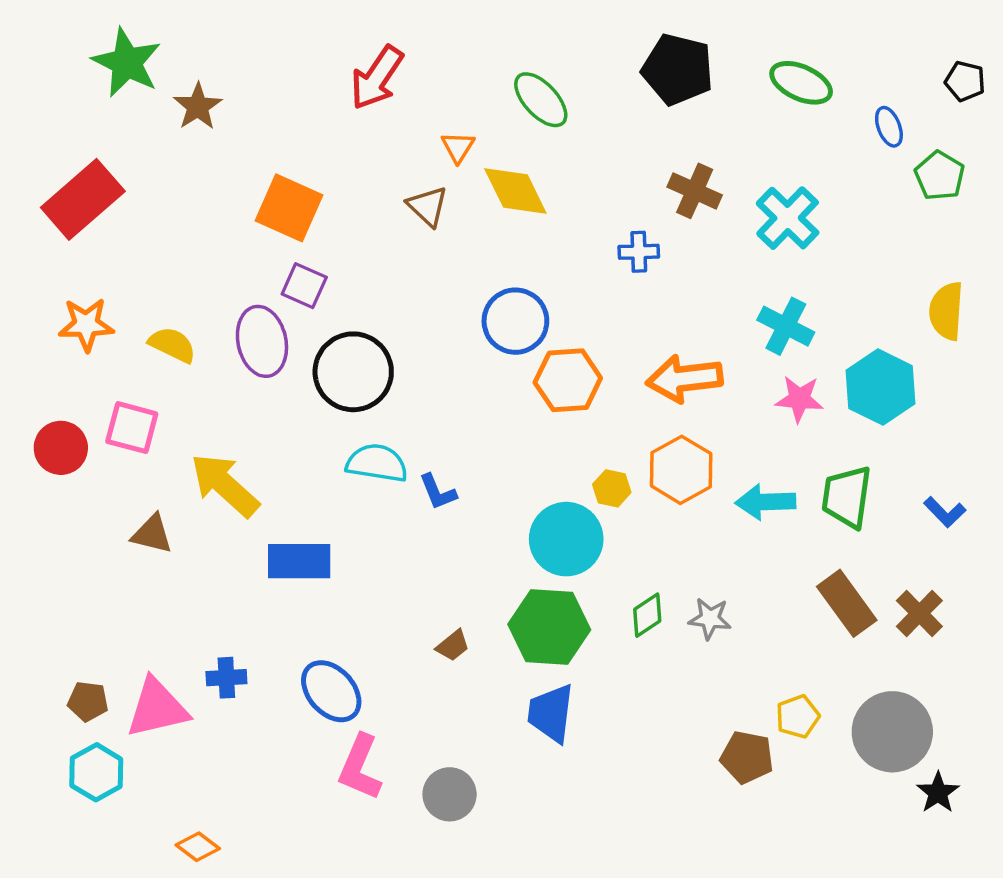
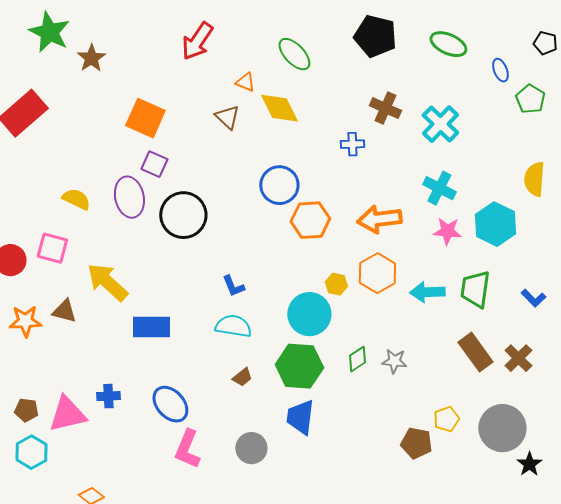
orange triangle: (458, 147) -> (245, 82), turned -40
orange star: (86, 324) -> (25, 321), moved
cyan semicircle: (377, 463) -> (233, 326), moved
gray circle: (450, 794) -> (251, 448), moved

